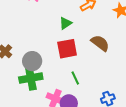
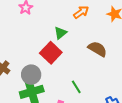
red square: (67, 49) -> (51, 53), moved, turned -30

